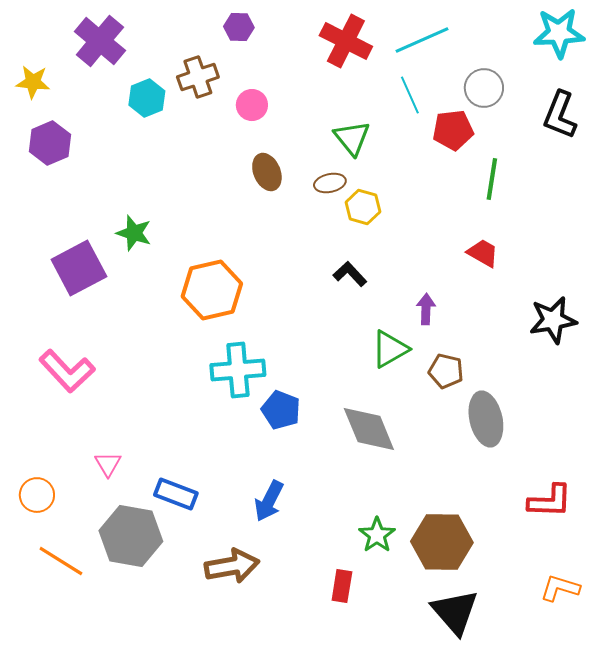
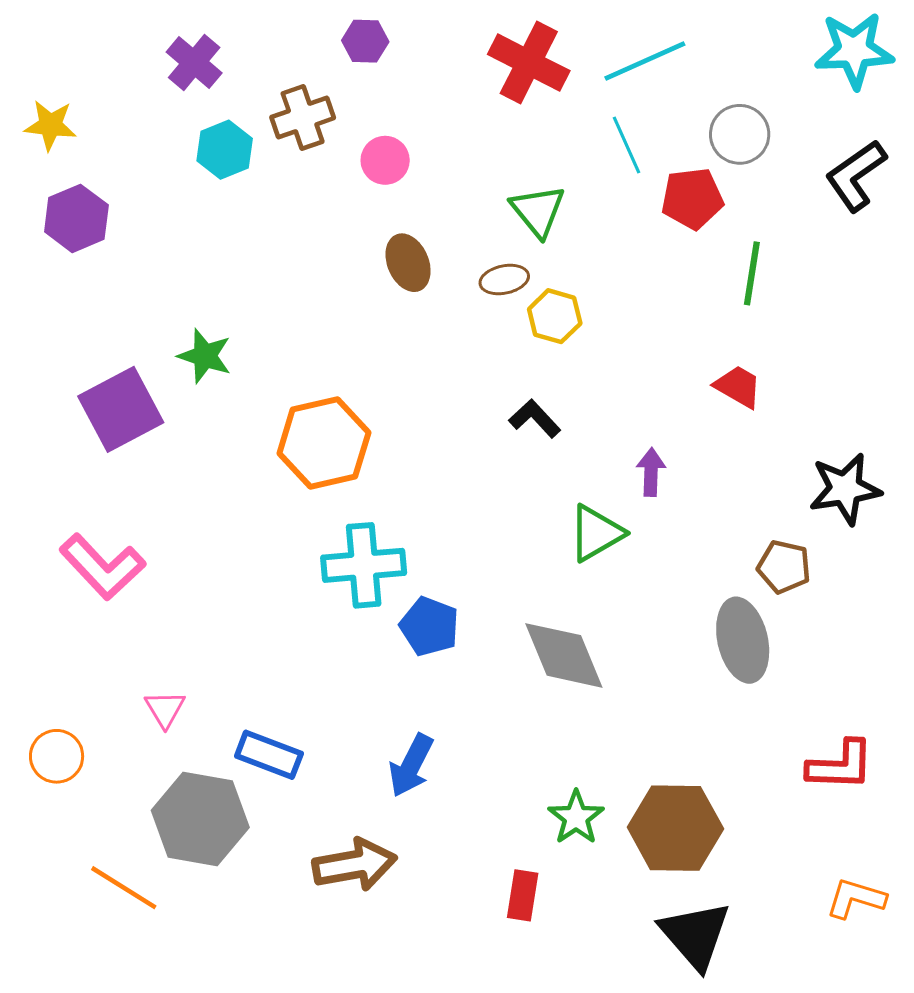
purple cross: (100, 41) -> (194, 63), moved, size x0.7
black L-shape: (560, 115) -> (856, 176), turned 33
brown pentagon: (446, 371) -> (784, 567), moved
orange line: (61, 561) -> (124, 888), moved

